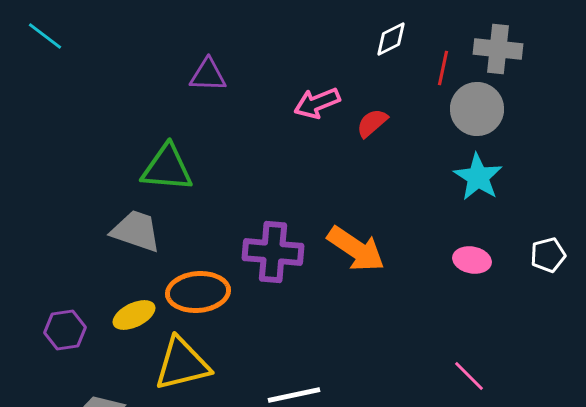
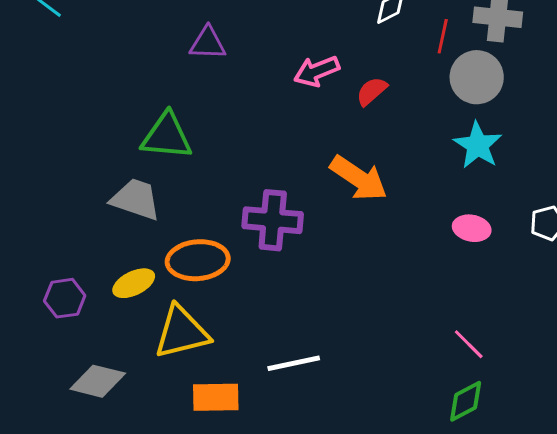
orange arrow: (356, 249) -> (359, 178), moved

